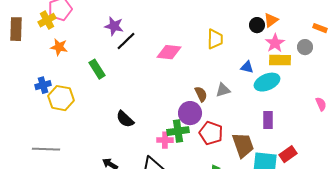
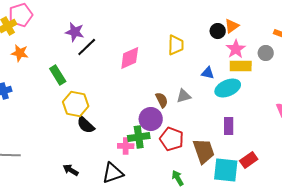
pink diamond: (169, 52) -> (130, 58), turned -30
yellow hexagon: (61, 98) -> (76, 104), moved

